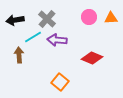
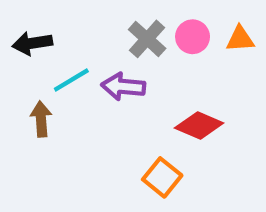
gray cross: (47, 19) -> (147, 39), moved
orange square: (60, 82) -> (162, 177), moved

